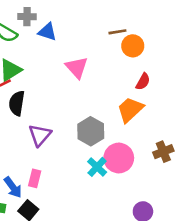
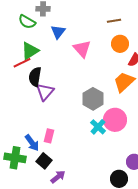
blue triangle: (47, 32) -> (58, 32), moved, turned 49
orange circle: (133, 46) -> (120, 44), moved
purple triangle: (40, 135) -> (45, 92), moved

